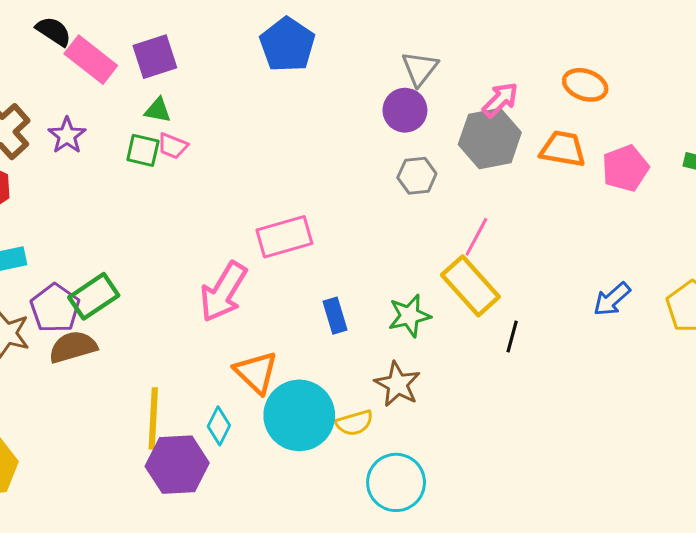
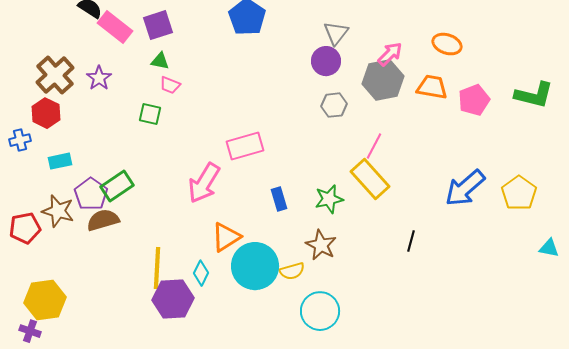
green square: (143, 150) -> (150, 114), moved
blue arrow: (612, 299) -> (465, 188), size x1.6
black line: (512, 337) -> (411, 241), moved
orange triangle: (256, 372) -> (226, 237), turned 44

